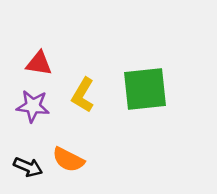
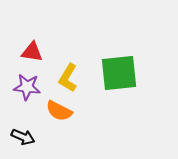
orange semicircle: (68, 160) -> (59, 111), moved

